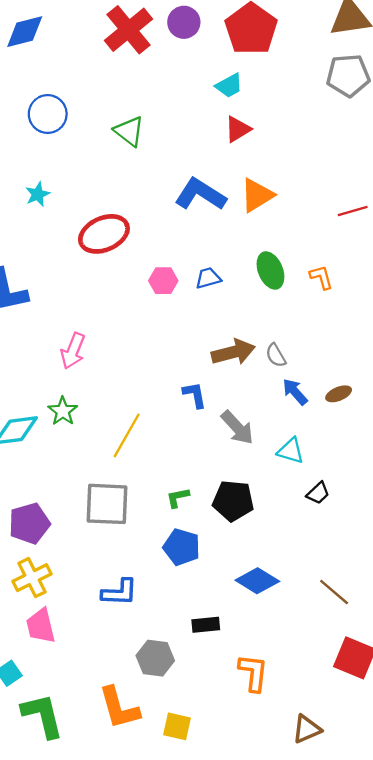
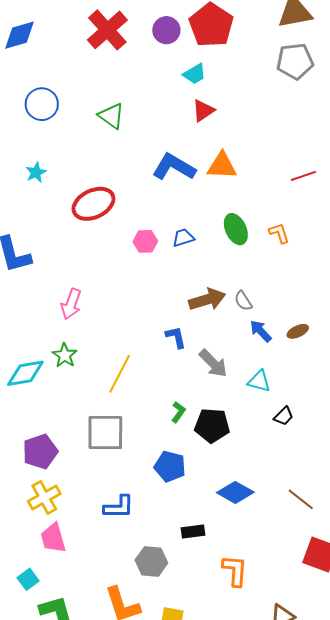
purple circle: (184, 22) -> (166, 30), moved
orange triangle: (257, 195) -> (222, 166), turned 36
green L-shape: (178, 498) -> (178, 412), moved, turned 140

